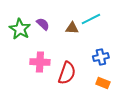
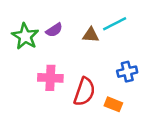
purple semicircle: (43, 24) -> (54, 30), turned 104
orange rectangle: (103, 83) -> (113, 104), moved

